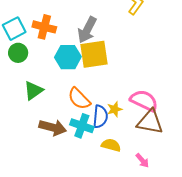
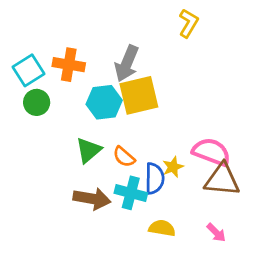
green triangle: (33, 91) -> (89, 150), moved
orange semicircle: (79, 99) -> (124, 157), size x0.7
yellow semicircle: (111, 145) -> (162, 228), moved

